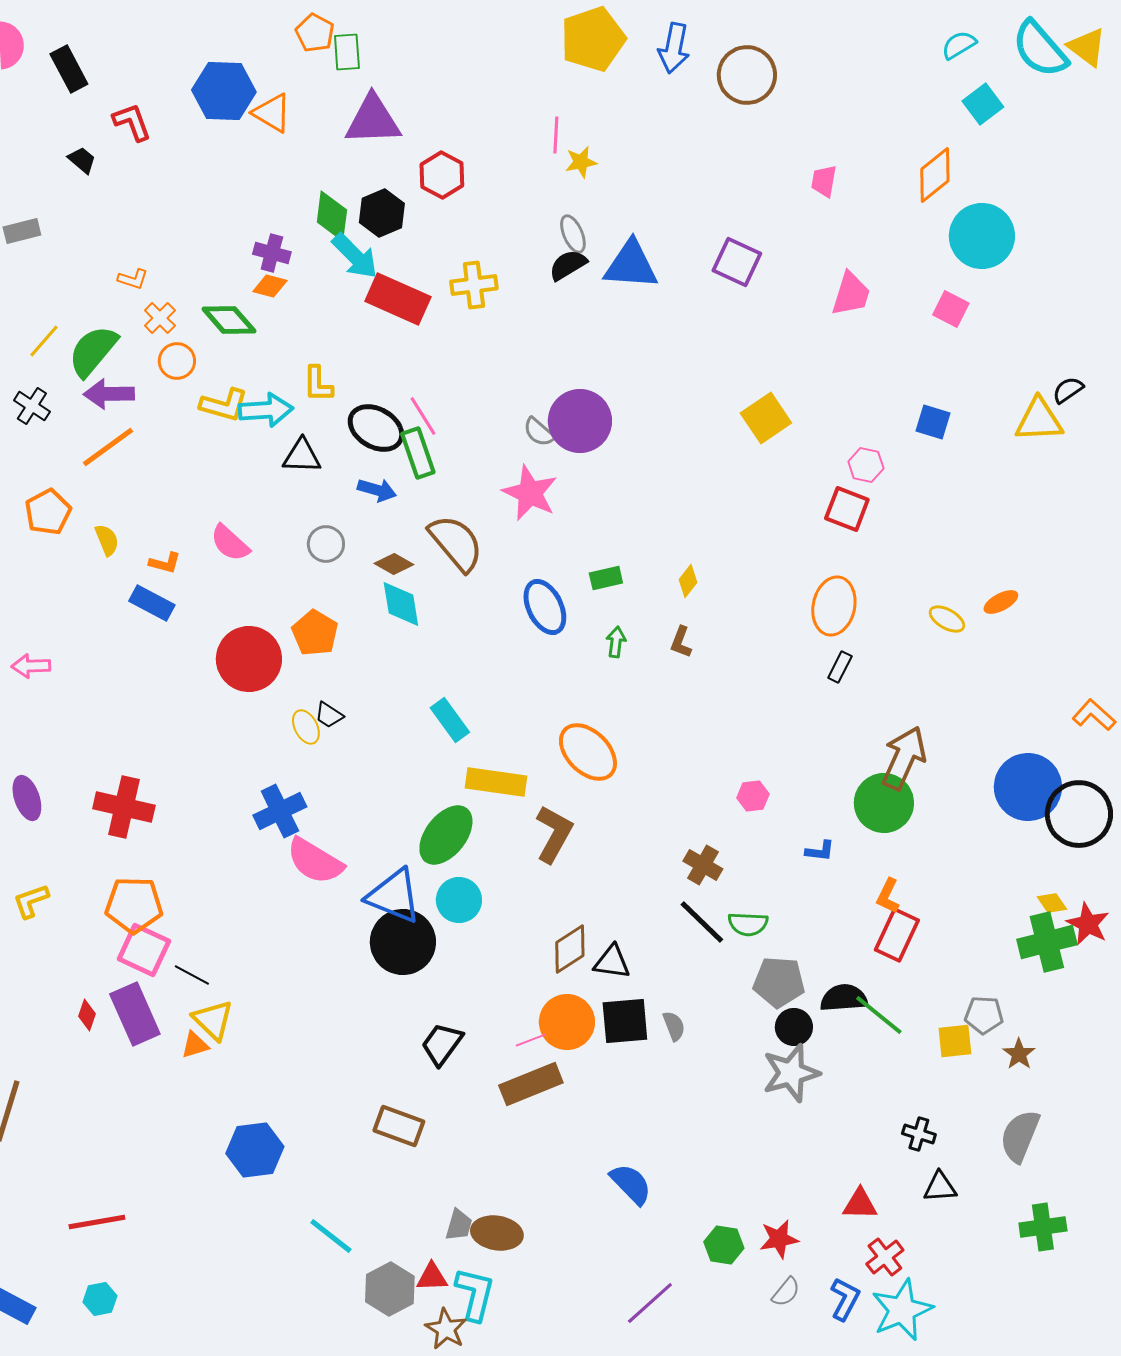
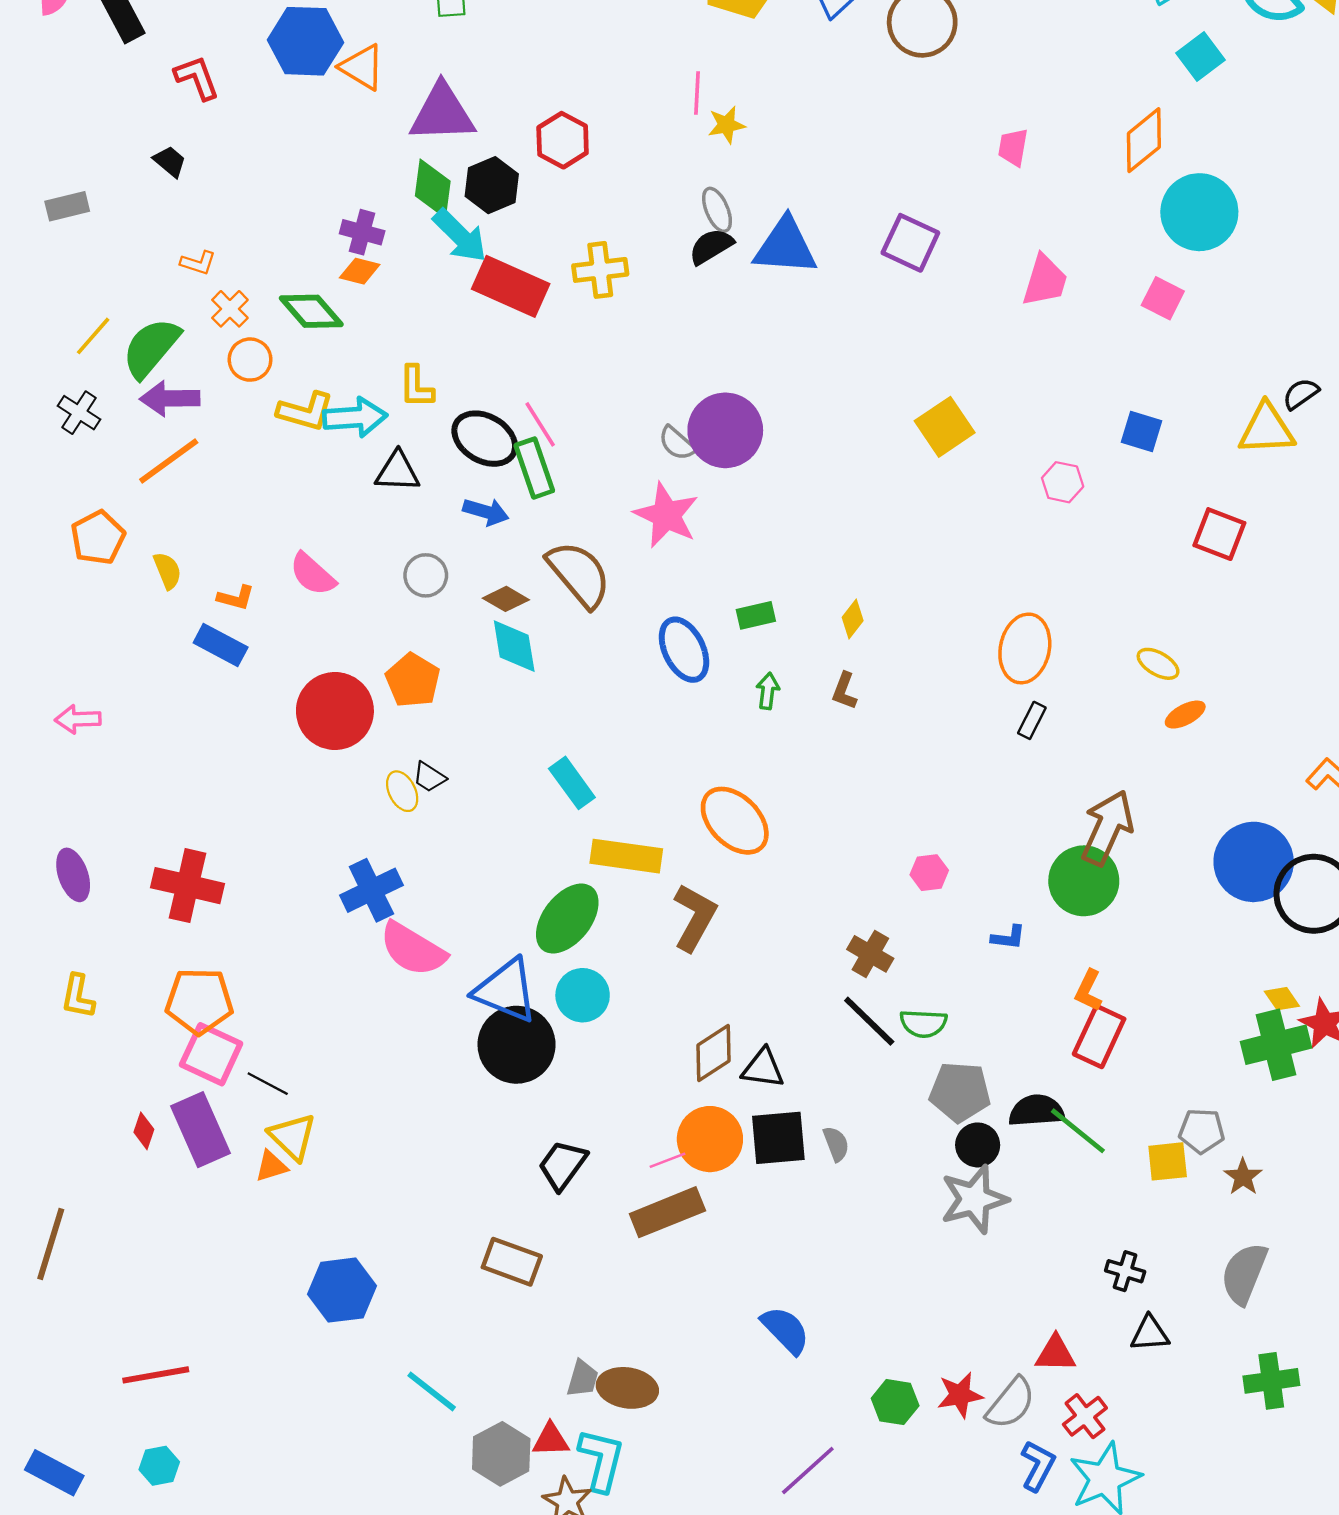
purple triangle: (373, 120) -> (442, 113), moved
black trapezoid: (82, 160) -> (170, 161), moved
red square: (847, 509) -> (1219, 534), moved
orange ellipse: (1001, 602) -> (1185, 715), moved
yellow L-shape: (31, 901) -> (78, 996), turned -60
gray semicircle: (786, 1292) -> (1011, 1403), moved, size x1.5

